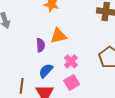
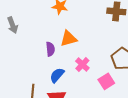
pink square: (72, 82) -> (106, 81), moved

